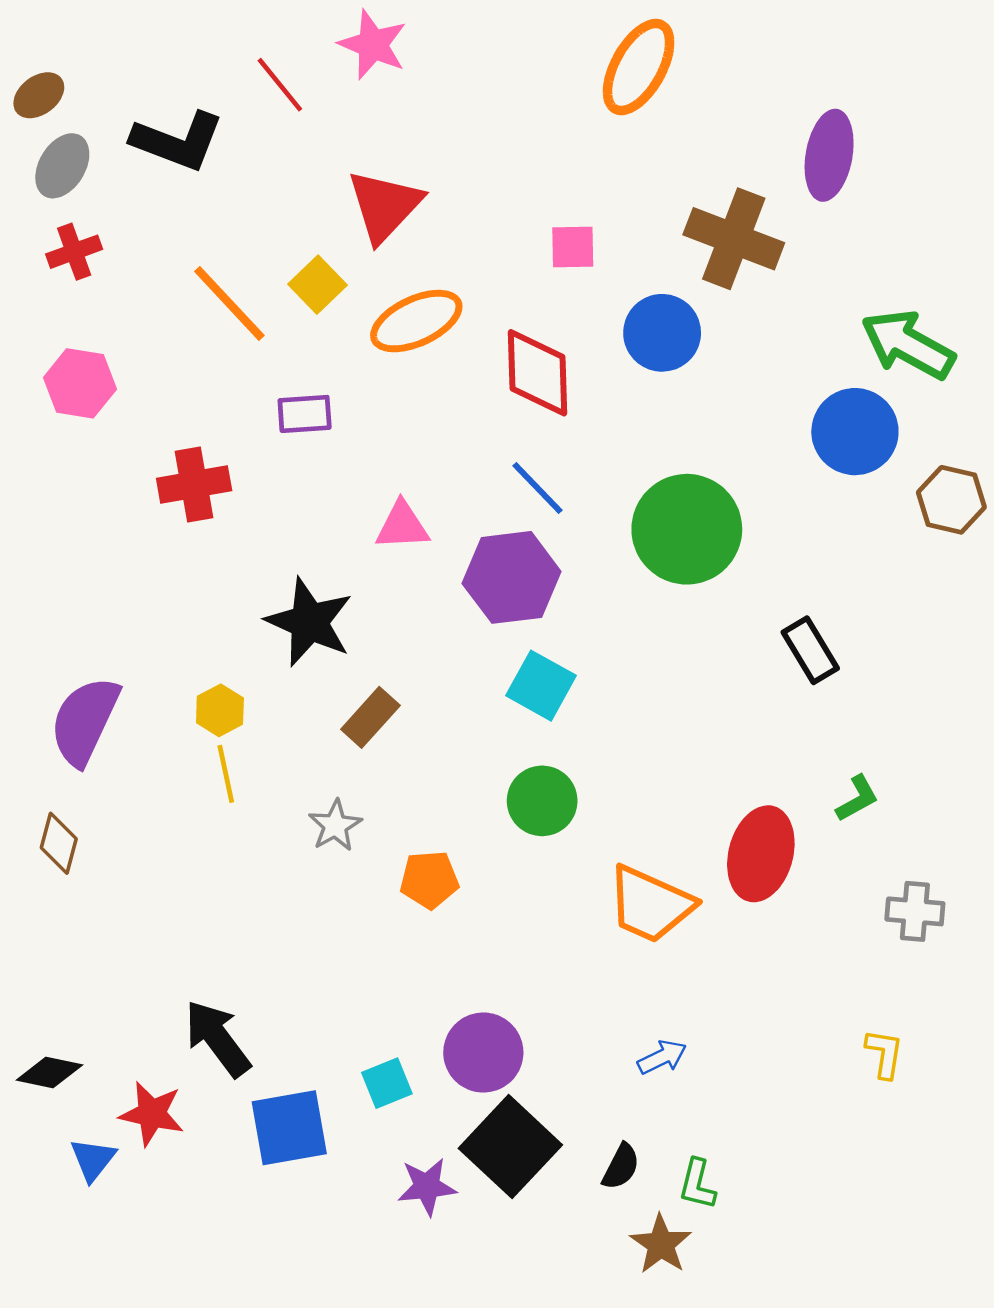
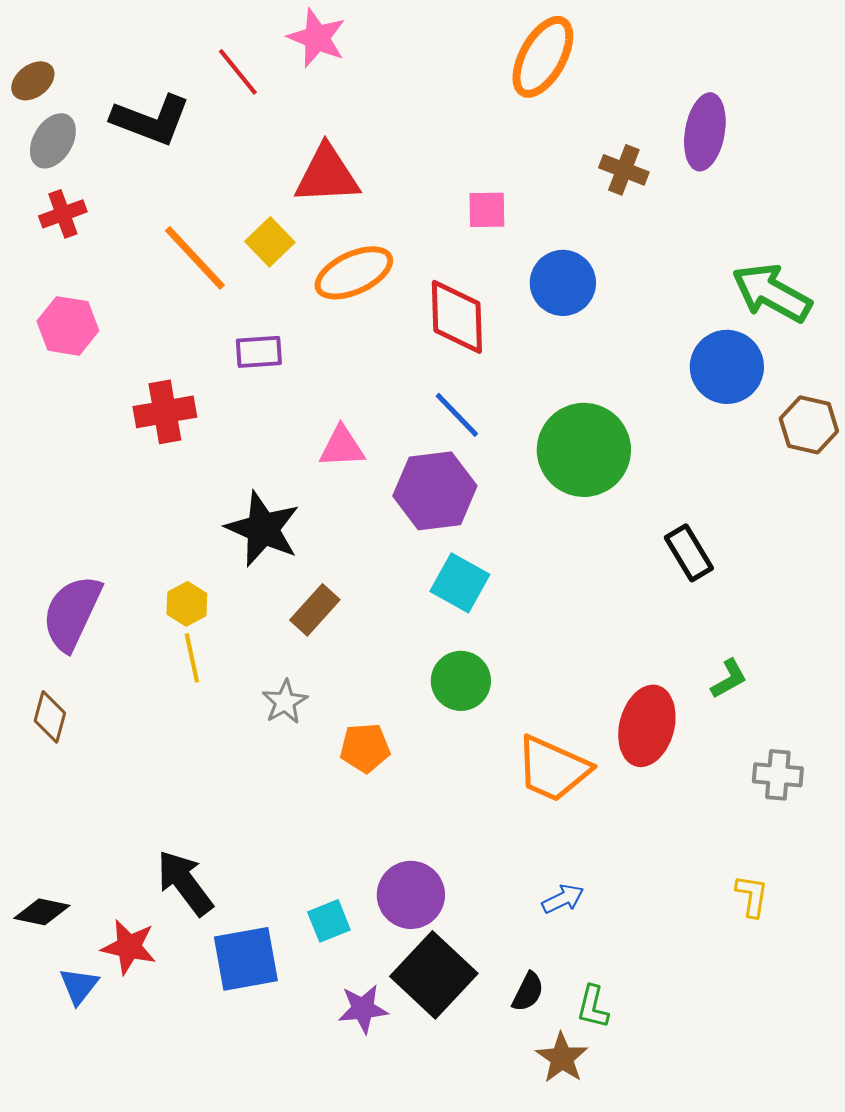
red triangle: (385, 206) -> (327, 175), turned 44
brown cross: (734, 239) -> (624, 170), moved, size x0.6

